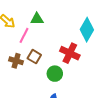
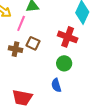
green circle: (55, 74) -> (64, 63), moved

